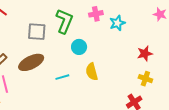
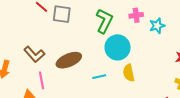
gray square: (37, 32) -> (62, 14), moved
cyan circle: (79, 47) -> (118, 47), size x1.6

